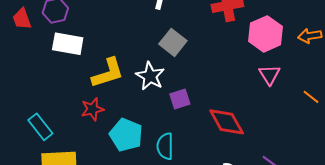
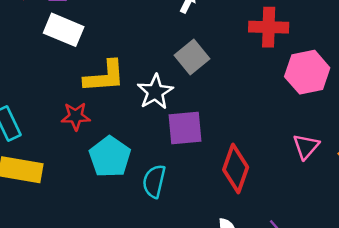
pink triangle: (269, 75) -> (306, 146), moved
purple square: (180, 99) -> (185, 128), size x1.4
red diamond: (227, 122) -> (236, 169), turned 36

